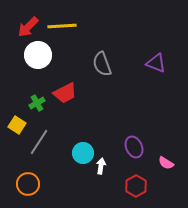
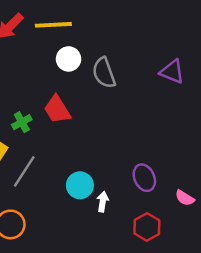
white circle: (38, 55) -> (69, 59), moved, size x0.7
red trapezoid: (65, 93) -> (57, 109), turned 85

